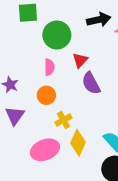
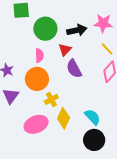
black arrow: (99, 20) -> (77, 30), moved
orange circle: (46, 95) -> (37, 79), size x1.5

